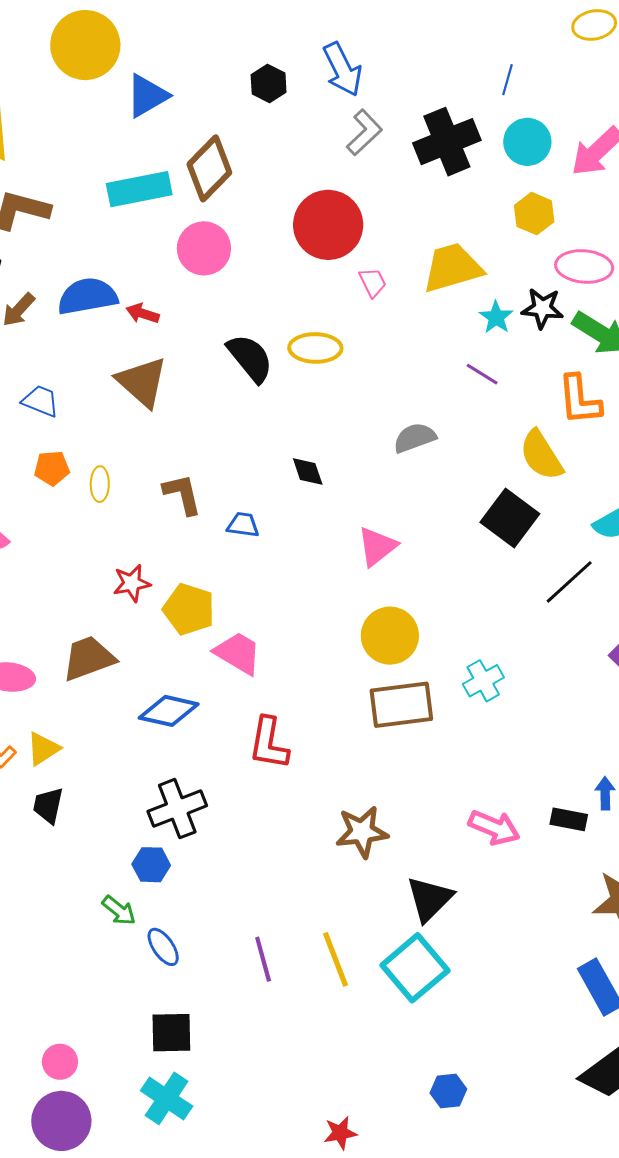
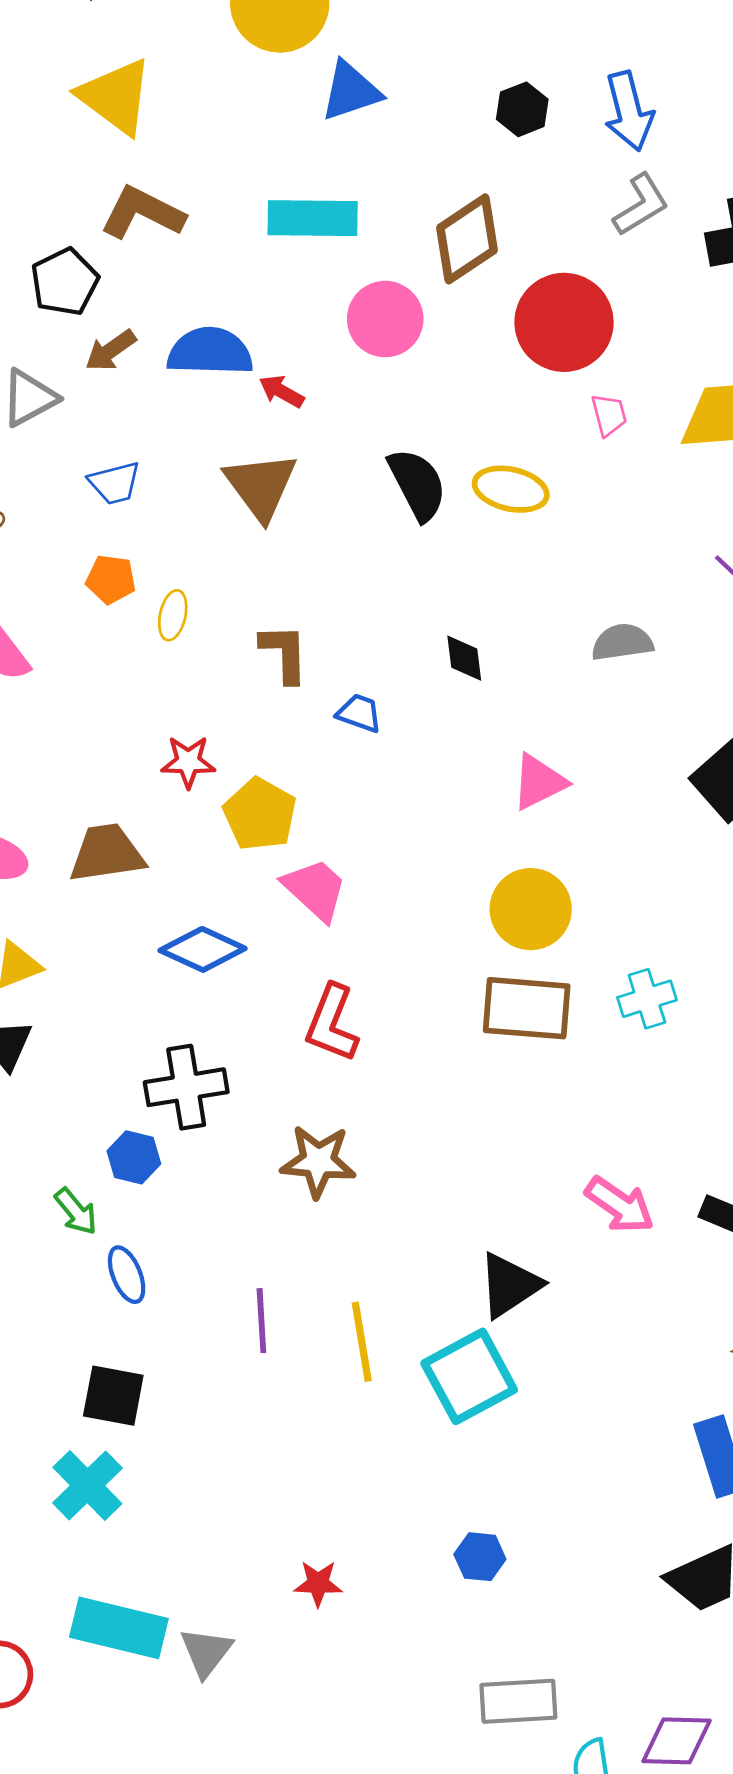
brown diamond: (209, 168) -> (467, 239), moved
blue trapezoid: (40, 401) -> (115, 483), turned 132
brown star: (362, 832) -> (318, 1161), moved

